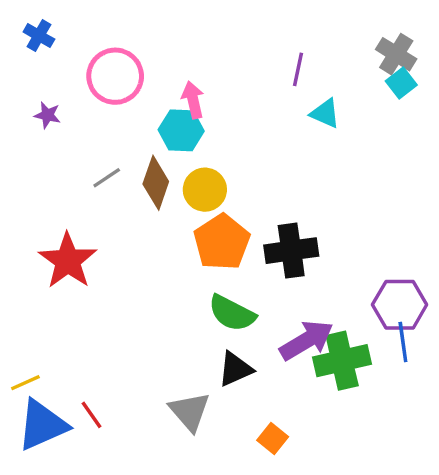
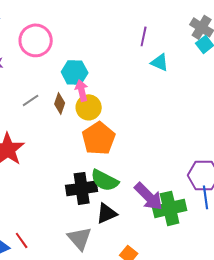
pink arrow: (193, 100) -> (82, 90), moved
brown diamond: (156, 183) -> (60, 103), size x0.7
black cross: (291, 251) -> (82, 188), moved
purple arrow: (306, 340) -> (149, 196), turned 76

